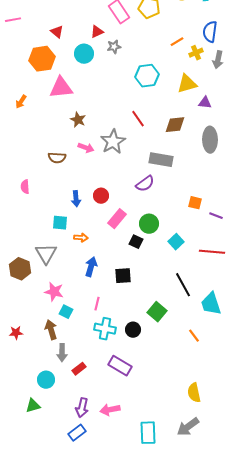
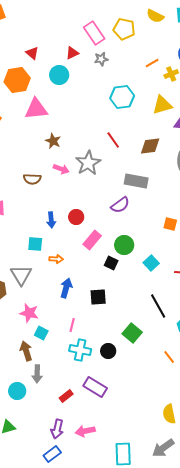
gray star: (114, 47) -> (101, 59), moved
red rectangle: (79, 369) -> (66, 396), moved
cyan circle: (46, 380) -> (17, 391), moved

